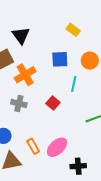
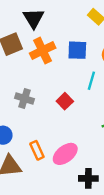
orange cross: (25, 75) -> (43, 51), moved

